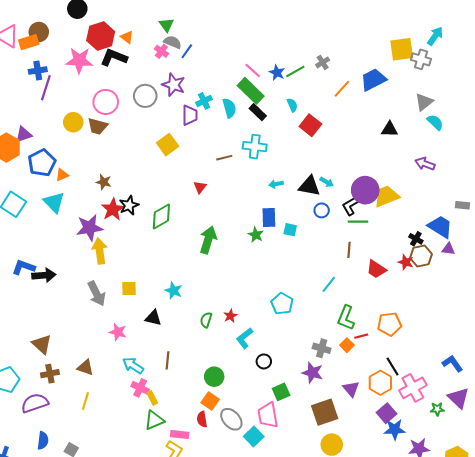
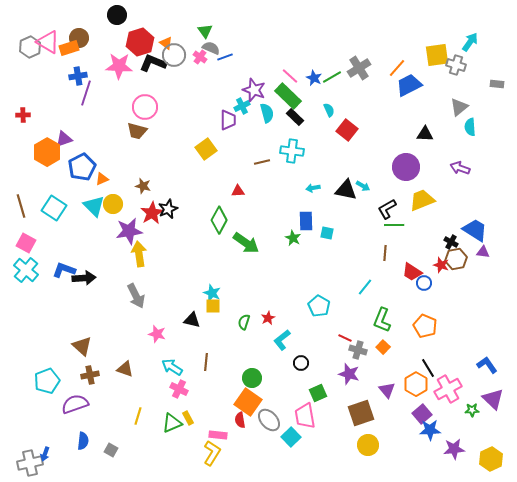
blue line: (187, 51) -> (225, 57), turned 35
gray cross: (323, 62) -> (359, 68), size x1.6
purple star: (174, 85) -> (254, 90), moved
orange line: (342, 89) -> (397, 68), moved
gray circle: (145, 96) -> (174, 55), moved
yellow circle: (73, 122) -> (113, 204), moved
cyan semicircle: (435, 122) -> (470, 127), turned -138
red triangle: (200, 187) -> (238, 191), turned 48
purple circle: (365, 190) -> (406, 167), moved
gray rectangle: (463, 205) -> (497, 84), moved
blue circle: (322, 210) -> (424, 283), moved
green diamond: (161, 216) -> (219, 220), moved, turned -32
green arrow: (208, 240) -> (246, 243), turned 108
yellow square: (129, 288) -> (213, 306), moved
orange pentagon: (390, 324) -> (425, 326), turned 30
red line: (361, 336) -> (345, 338), moved, turned 40
yellow rectangle: (152, 398) -> (188, 418), moved
yellow line: (85, 401) -> (138, 416), moved
orange square: (210, 401) -> (248, 402), size x1.5
green triangle: (154, 420) -> (172, 423), moved

